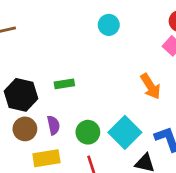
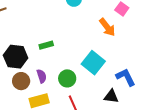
orange arrow: (151, 86) -> (107, 27), moved
cyan square: (125, 132) -> (93, 63), moved

